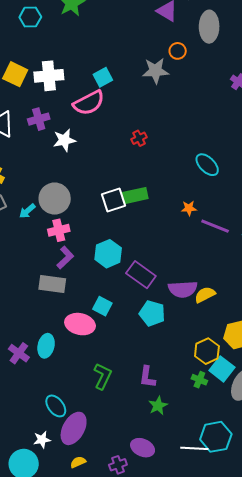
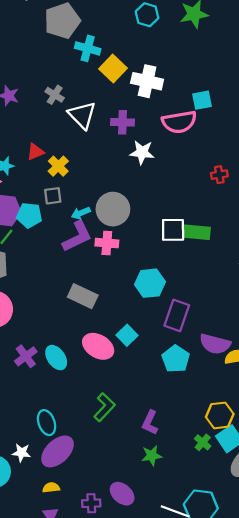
purple L-shape: (65, 258) -> (77, 236), moved, size x1.4
purple rectangle: (141, 275) -> (177, 315), turned 56
cyan ellipse: (46, 346) -> (56, 358), turned -65

